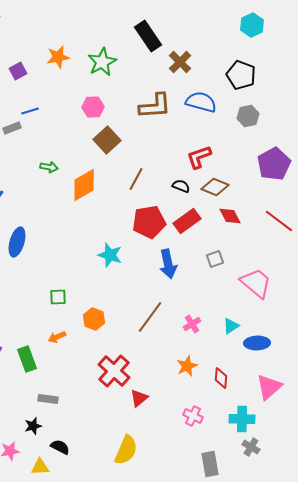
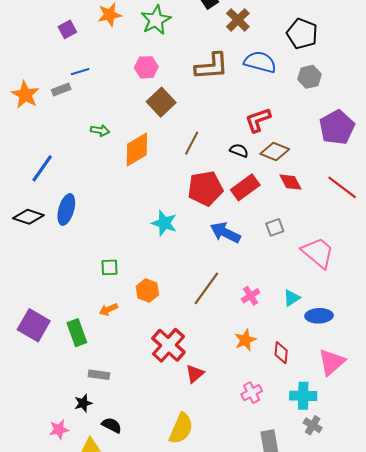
blue arrow: (168, 264) -> (225, 233), turned 128
pink cross: (193, 416) -> (252, 393), turned 36

